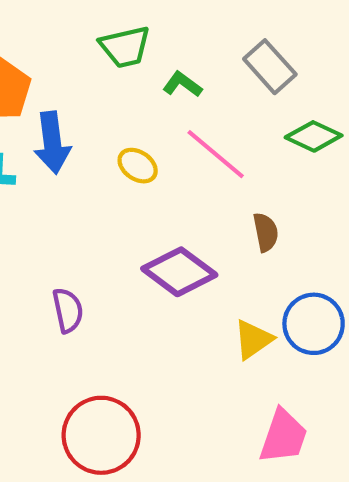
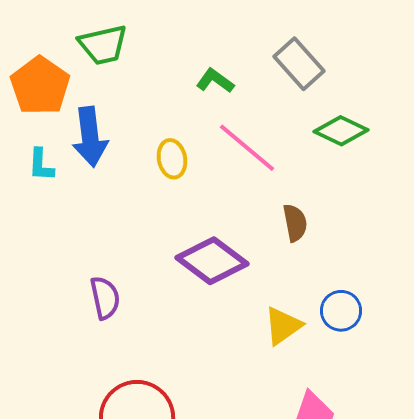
green trapezoid: (125, 47) -> (103, 45), moved
yellow ellipse: (138, 166) -> (172, 159), turned 45
blue circle: (314, 324) -> (341, 311), size x0.7

